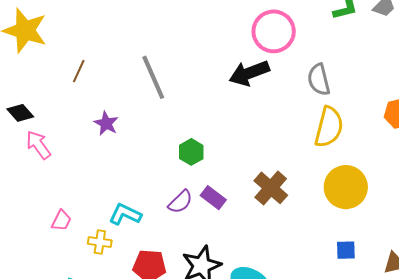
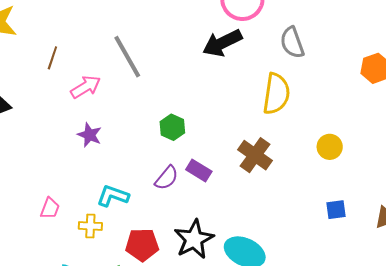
purple star: (106, 123) -> (89, 135), moved
yellow semicircle: (329, 127) -> (276, 94), moved
pink arrow: (38, 145) -> (86, 87), moved, turned 100
yellow circle: (346, 187) -> (330, 147), size x0.6

